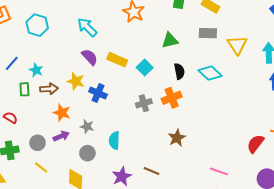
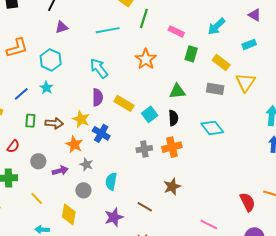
yellow triangle: (237, 45) -> (245, 82), moved
purple semicircle: (90, 57) -> (98, 97), turned 36
cyan star: (36, 70) -> (46, 88), moved
black semicircle: (179, 71) -> (173, 118), moved
orange star: (62, 113) -> (74, 144), moved
red semicircle: (10, 118) -> (13, 146), turned 88
gray circle: (38, 143) -> (38, 161), moved
red semicircle: (255, 144) -> (248, 202), turned 108
brown line: (152, 171) -> (145, 207), moved

